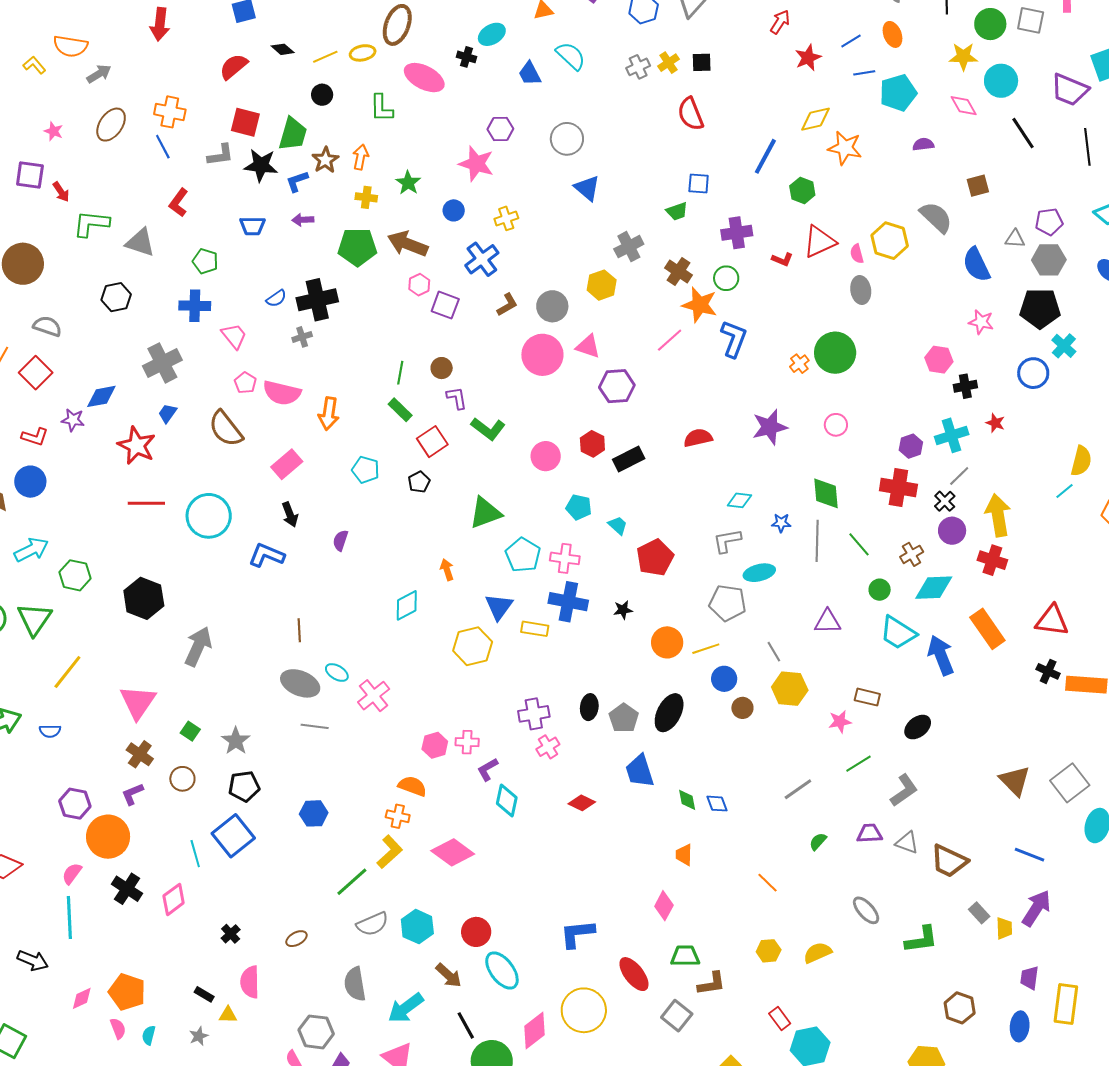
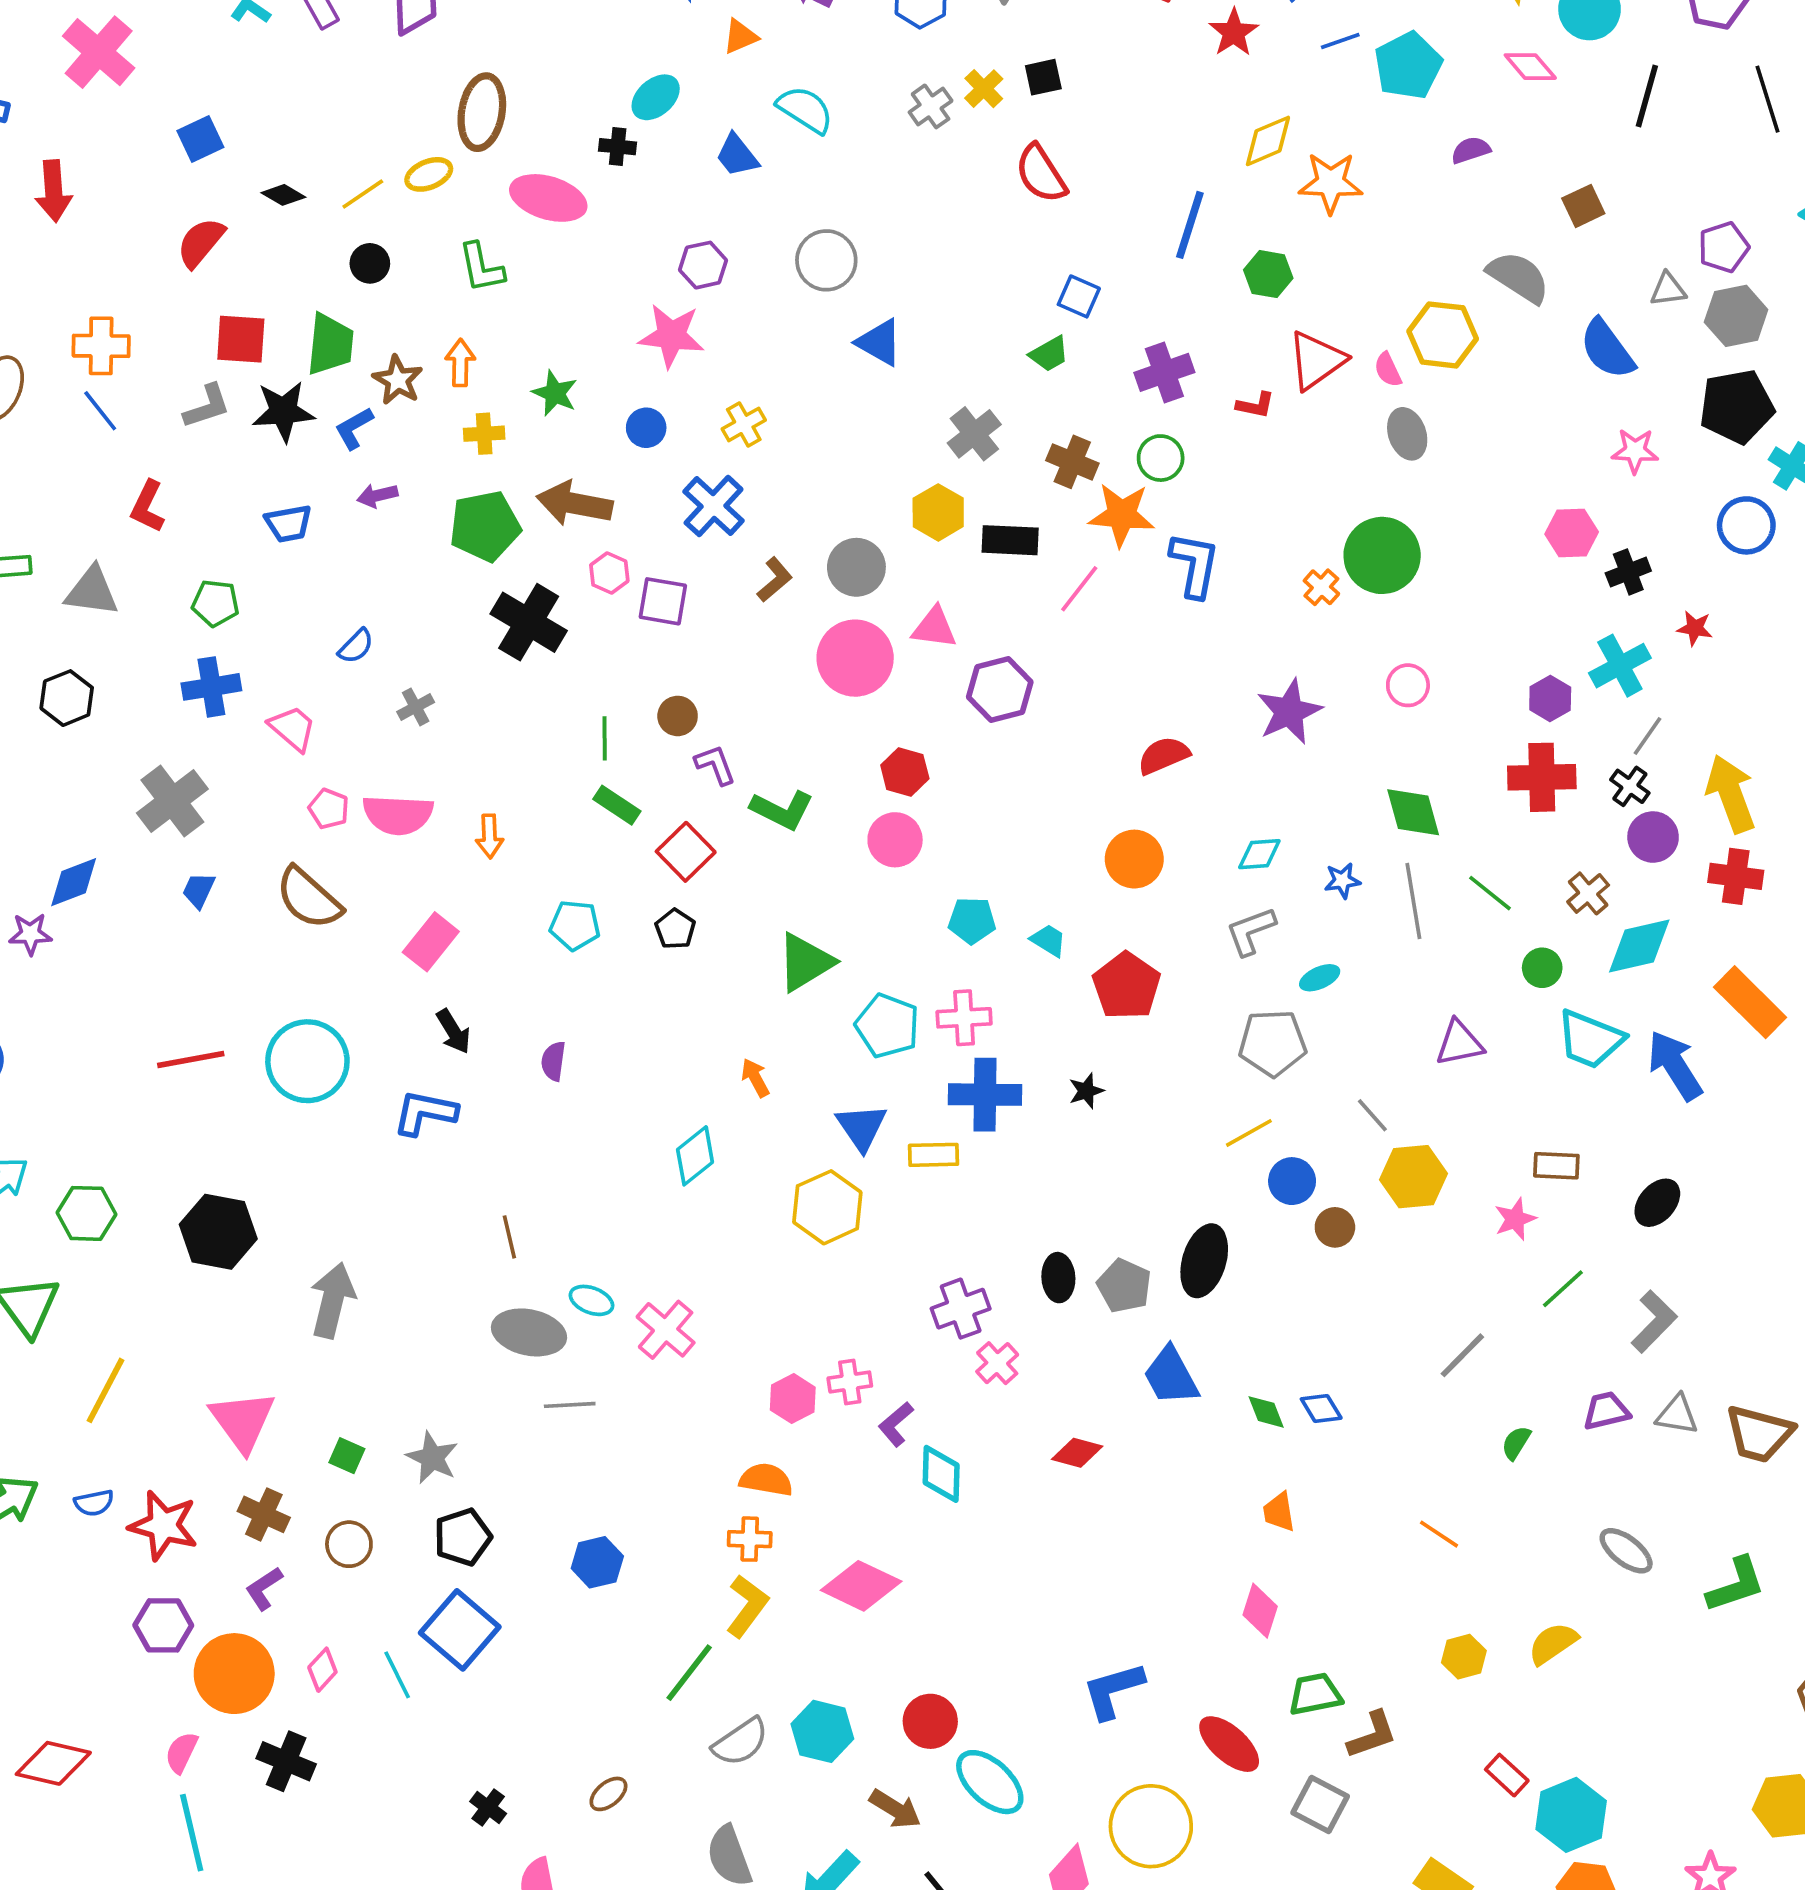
black line: (1023, 133) -> (1647, 96), turned 60
blue square: (699, 184) -> (1079, 296), turned 30
black cross: (317, 300) -> (529, 622), moved, turned -36
orange arrow: (329, 414) -> (489, 836), size x0.7
red hexagon: (592, 444) -> (905, 772), moved
red star: (137, 446) -> (163, 1525), moved
black rectangle: (629, 459) -> (1010, 540), moved, turned 40
cyan ellipse: (759, 573) -> (1320, 978), size x0.7
orange circle: (667, 642) -> (1134, 859), moved
pink diamond: (174, 899) -> (322, 1670), moved, size x0.7

